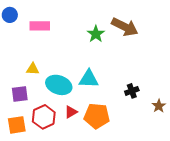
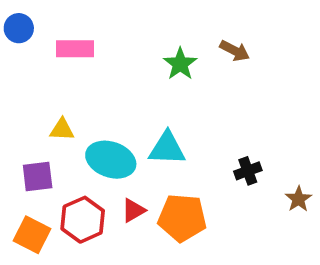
brown arrow: (125, 27) -> (235, 51), size x0.6
orange square: (17, 125) -> (32, 235), turned 36

